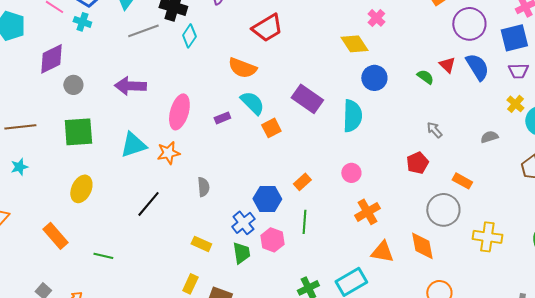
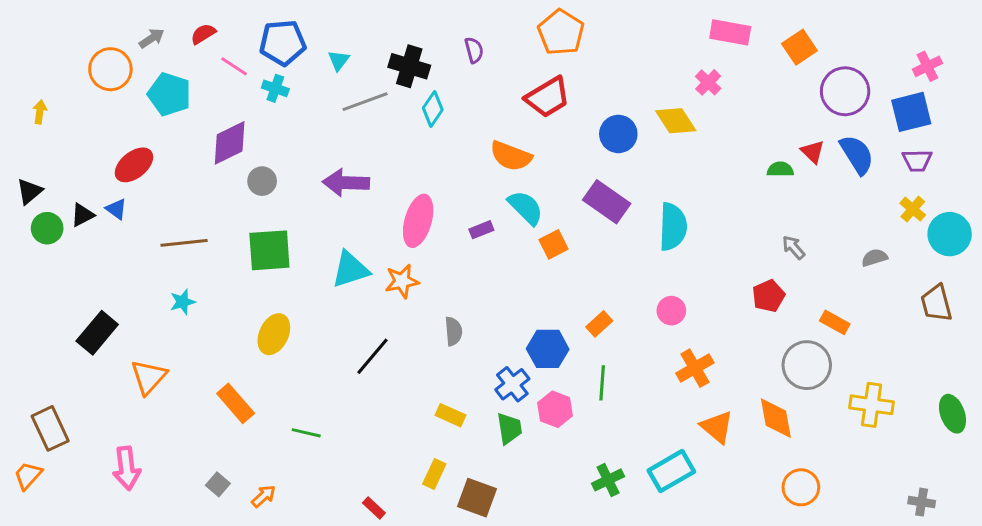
green semicircle: (425, 77) -> (780, 169), turned -36
blue circle: (374, 78) -> (618, 134), moved
orange triangle: (382, 252) -> (717, 427), turned 30

